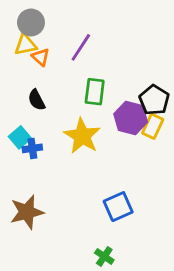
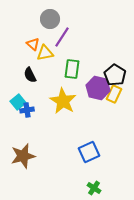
gray circle: (31, 22) -> (50, 19), moved
yellow triangle: (25, 45) -> (45, 53), moved
green cross: (104, 256) -> (94, 188), moved

